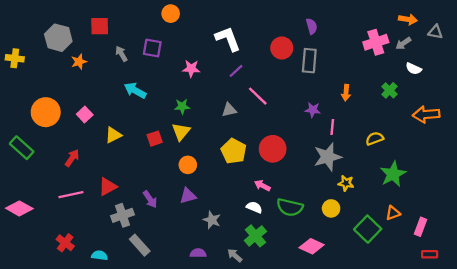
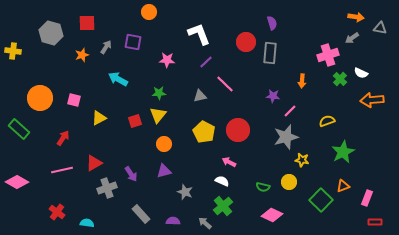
pink cross: (376, 42) -> (328, 55), moved
gray arrow: (121, 54) -> (106, 47), turned 64
orange star: (79, 62) -> (82, 55), moved
white semicircle: (414, 69) -> (361, 73), moved
pink square: (85, 114) -> (74, 100), turned -32
pink line: (332, 127) -> (290, 111), turned 40
green semicircle: (290, 207) -> (263, 187), moved, size x0.6
gray rectangle: (140, 245) -> (141, 214), moved

